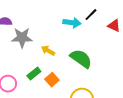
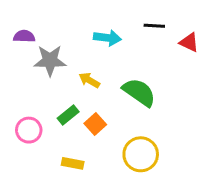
black line: (91, 15) -> (154, 26), turned 48
cyan arrow: (72, 23) -> (107, 38), moved

